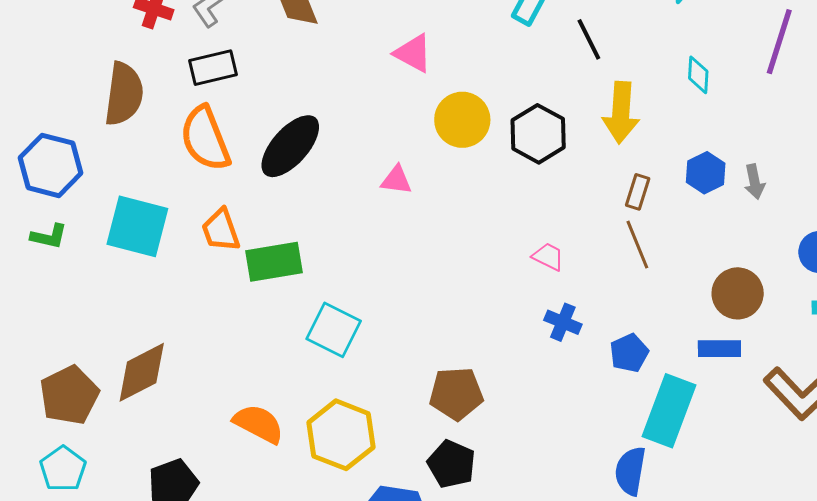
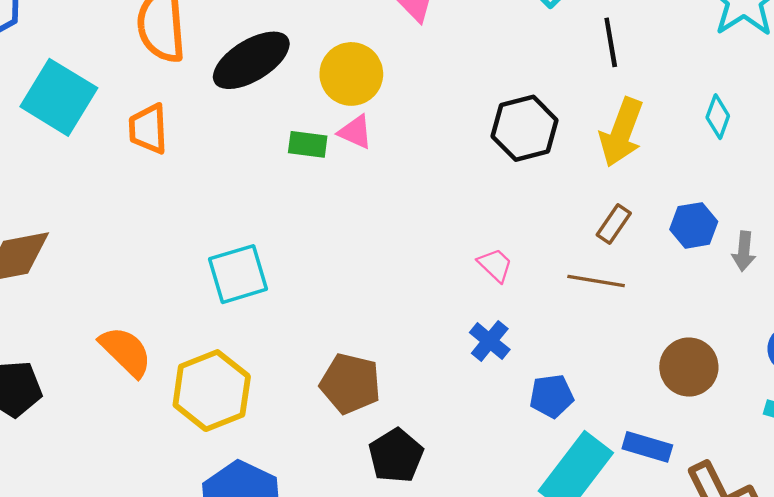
yellow circle: (462, 120) -> (351, 74), moved
brown line: (637, 245) -> (596, 281), turned -75
green rectangle: (274, 262) -> (308, 144), moved, size x0.6
cyan square: (334, 330) -> (238, 274), turned 30
blue rectangle: (719, 349) -> (647, 447), moved
black pentagon: (451, 464) -> (396, 456), moved

